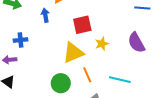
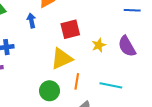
yellow star: (102, 44) -> (99, 45), moved
orange line: (87, 75) -> (77, 81), turned 35

